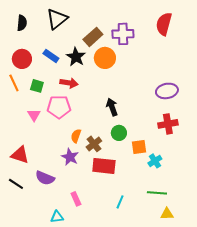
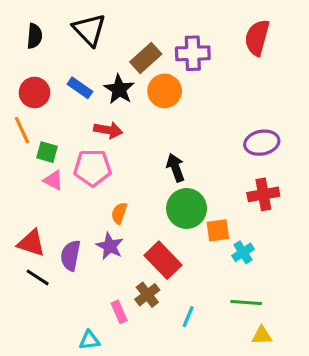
black triangle: (57, 19) -> (89, 30), turned -35
green square: (37, 86) -> (47, 152), moved
pink triangle: (34, 115) -> (53, 180), turned -32
green circle: (119, 133) -> (187, 208), size x1.6
brown cross: (94, 144) -> (147, 295), moved
red rectangle: (104, 166) -> (163, 260), turned 40
purple semicircle: (45, 178) -> (71, 255), moved, turned 78
black line: (16, 184) -> (38, 277), moved

